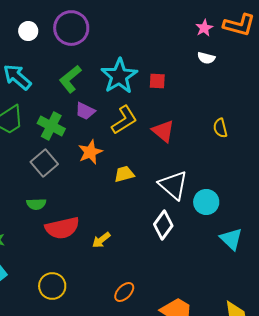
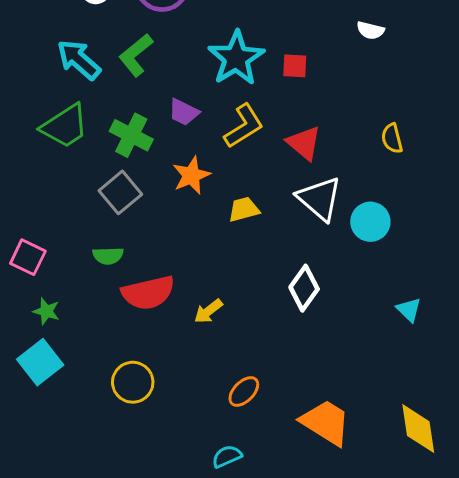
green L-shape: (70, 79) -> (136, 55), moved
white triangle: (173, 185) -> (319, 199), moved
cyan circle: (206, 202) -> (370, 222), moved
cyan triangle: (231, 239) -> (409, 310), size x0.7

